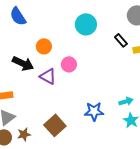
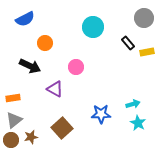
blue semicircle: (18, 16) -> (25, 19), turned -84
orange circle: (44, 46) -> (45, 43), moved
purple triangle: (48, 76) -> (55, 89), moved

